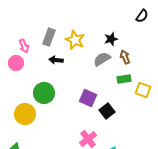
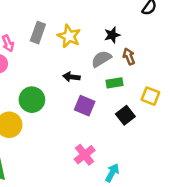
black arrow: (56, 60) -> (71, 77), moved
green rectangle: (124, 79) -> (115, 83), moved
black square: (107, 111) -> (125, 115), moved

